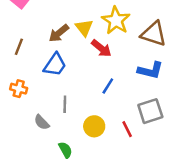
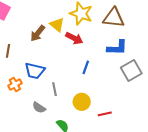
blue trapezoid: (55, 65) -> (35, 71), moved, turned 80
orange cross: (19, 89) -> (15, 84), turned -32
gray square: (150, 111) -> (131, 70), moved
red line: (127, 129) -> (105, 114), moved, turned -64

